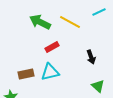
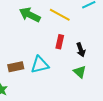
red rectangle: (52, 47) -> (60, 42), moved, turned -48
green triangle: (98, 86) -> (80, 72), moved

